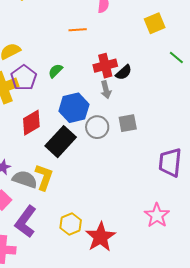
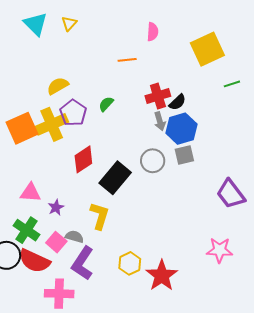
yellow square: (155, 23) -> (207, 49), size x1.5
green line: (176, 57) -> (232, 84), turned -56
blue hexagon: (74, 108) -> (181, 129), moved
purple trapezoid: (170, 162) -> (231, 194), turned -40
gray semicircle: (25, 179) -> (74, 237), moved, size x0.7
pink star: (157, 215) -> (220, 250), turned -30

